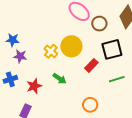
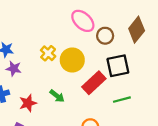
yellow cross: (51, 51) -> (48, 53), moved
red rectangle: (91, 65) -> (94, 83), size x1.5

